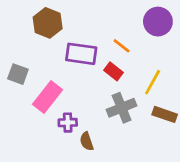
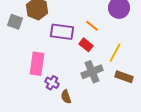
gray square: (18, 74) -> (15, 22), moved
pink rectangle: (48, 97) -> (37, 64), turned -30
purple cross: (68, 123) -> (52, 83), turned 32

